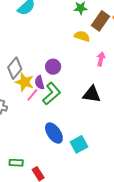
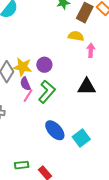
yellow semicircle: (82, 36) -> (76, 36), moved
yellow star: (25, 82) -> (22, 67), moved
purple semicircle: (40, 82) -> (25, 84), moved

